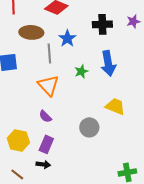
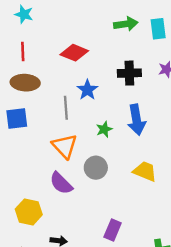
brown ellipse: (31, 32) -> (25, 83), moved
purple semicircle: (45, 116) -> (61, 183), size x1.5
gray circle: (89, 127) -> (96, 168), moved
purple rectangle: (46, 144) -> (113, 230), moved

